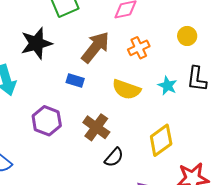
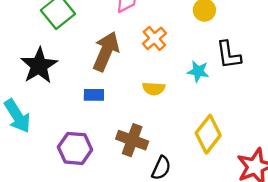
yellow semicircle: (126, 89) -> (154, 89), size x0.7

